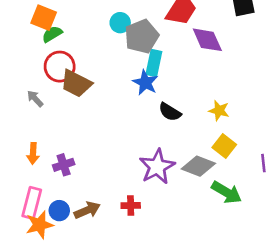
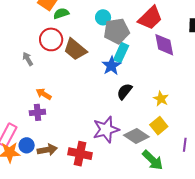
green semicircle: (52, 34) -> (61, 13), moved
brown trapezoid: (76, 83) -> (75, 49), moved
black semicircle: (170, 112) -> (125, 91), turned 84
orange arrow: (33, 153) -> (44, 94), moved, turned 105
red cross: (131, 206) -> (80, 154), size x1.6

